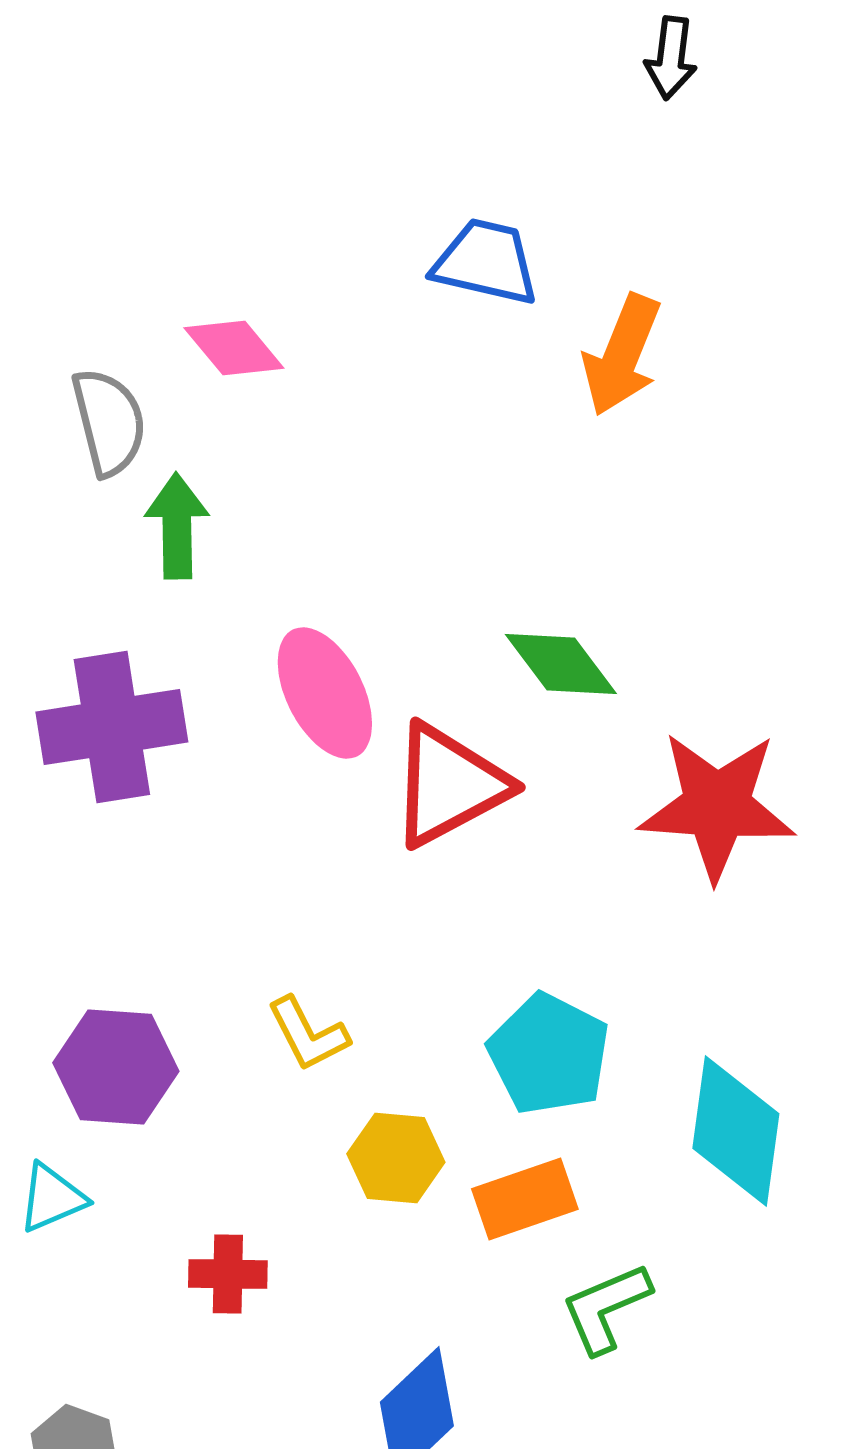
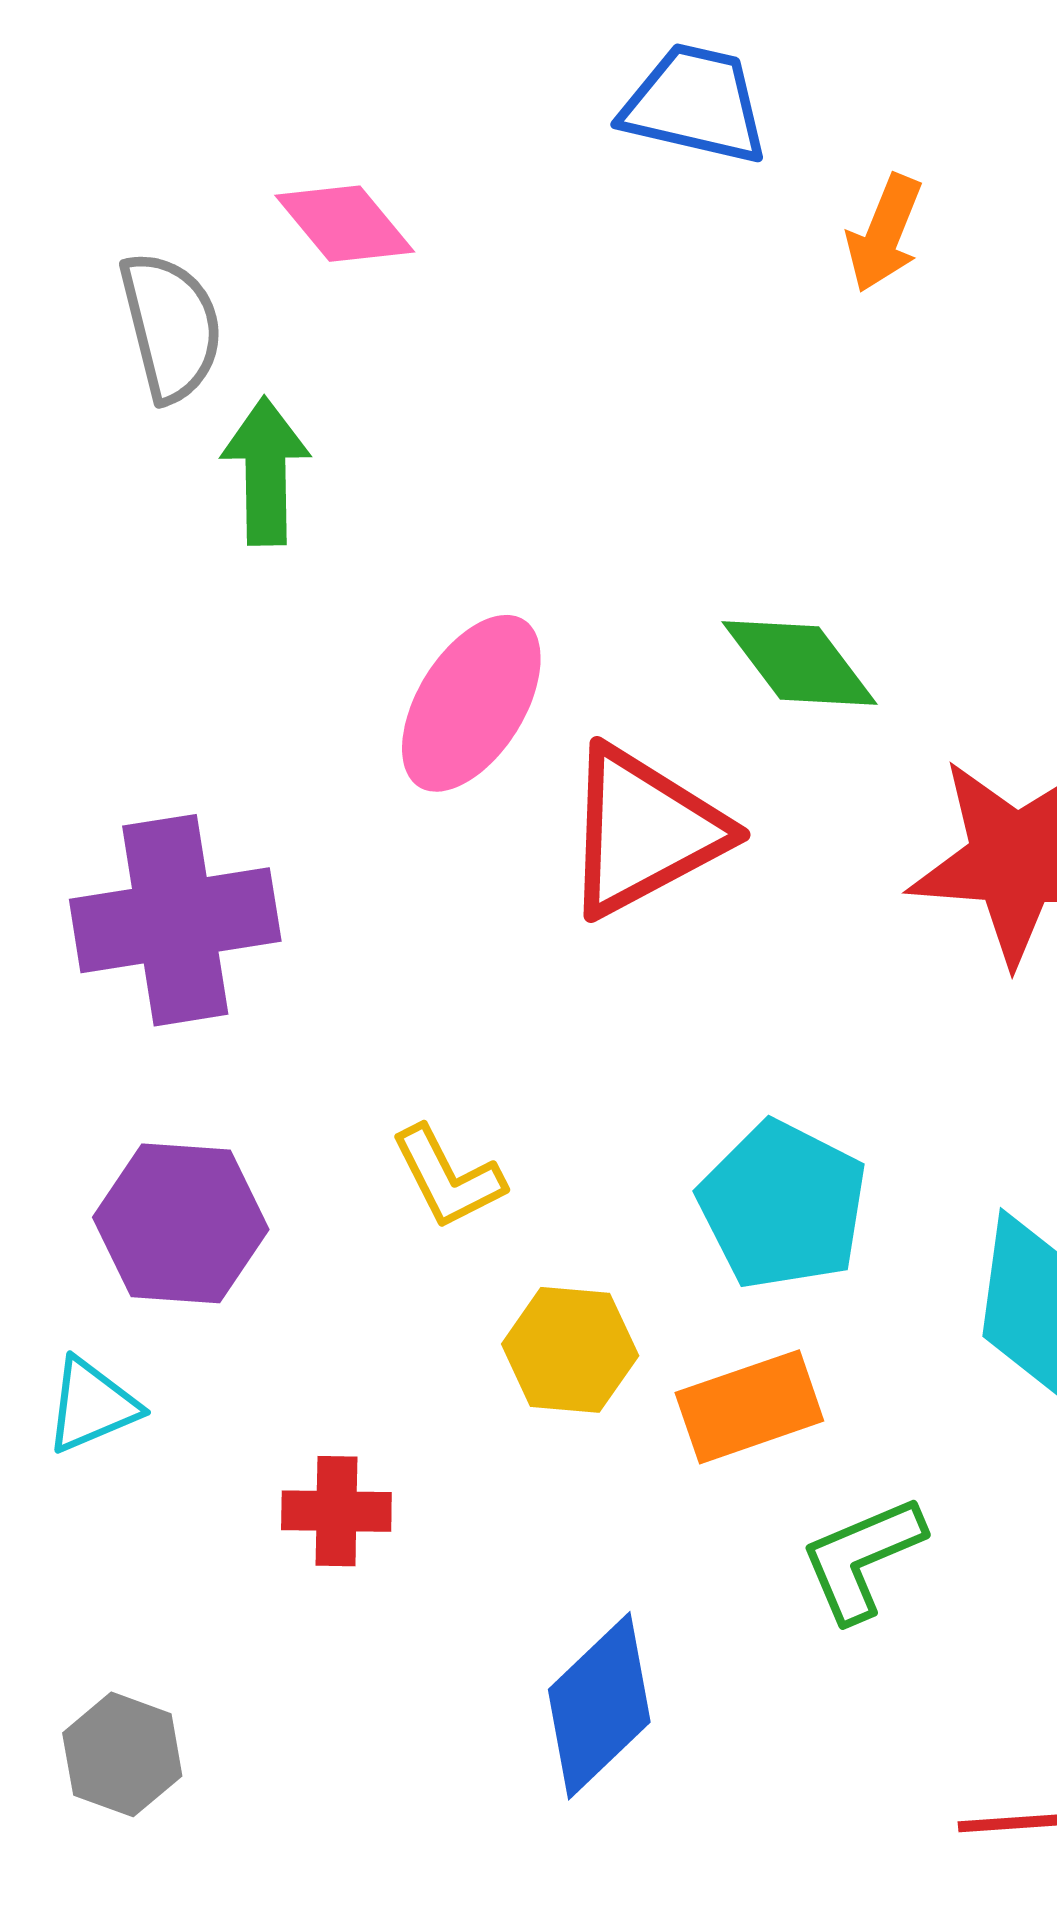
orange arrow: (622, 355) -> (884, 233), size x0.7
pink ellipse: (325, 693) -> (471, 703), turned 59
purple cross: (112, 727) -> (175, 920), moved

